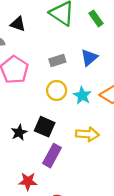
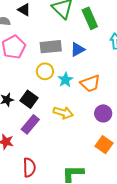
green rectangle: (96, 18) -> (90, 18), size x1.5
gray rectangle: (57, 61) -> (51, 47), size x1.5

